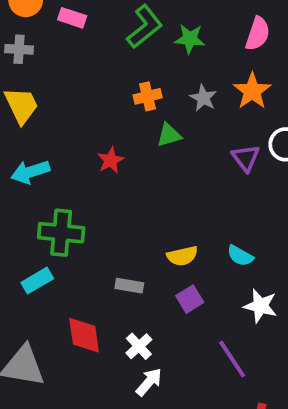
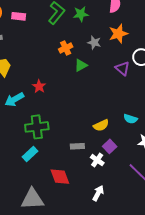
orange star: (252, 91) -> (118, 34), turned 30
red star: (111, 160) -> (39, 86), moved
white cross: (139, 346) -> (97, 160), moved

